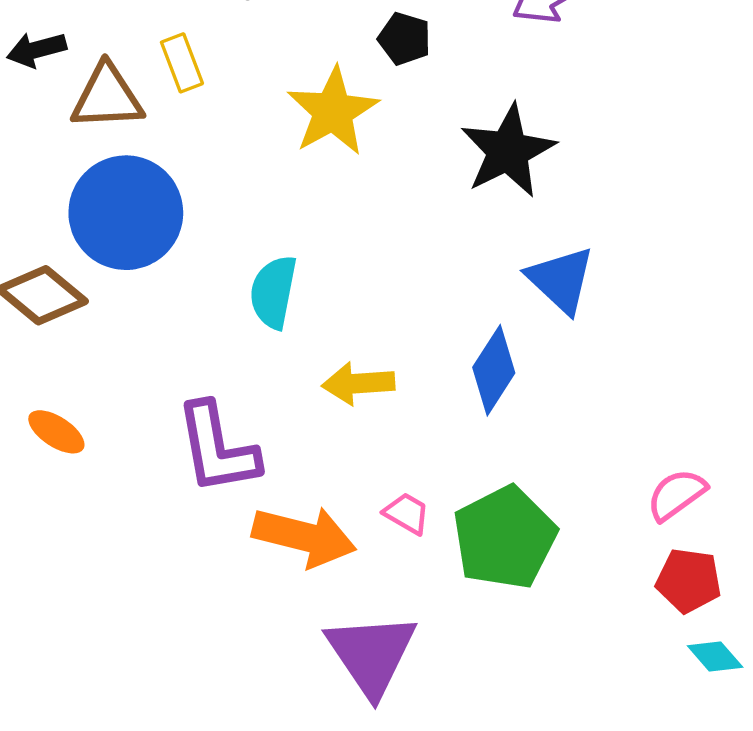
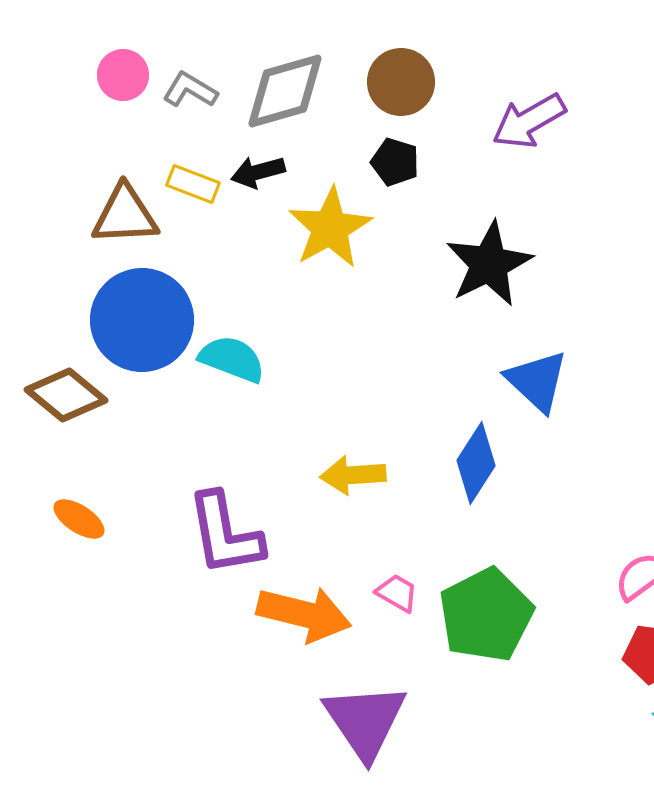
black arrow: (37, 50) -> (258, 172), moved
yellow rectangle: (182, 63) -> (193, 184), turned -48
cyan semicircle: (273, 292) -> (232, 359), moved, turned 100

